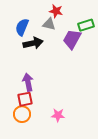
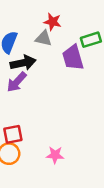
purple trapezoid: (72, 39) -> (73, 58), turned -45
purple arrow: (28, 82) -> (17, 82), moved, turned -126

